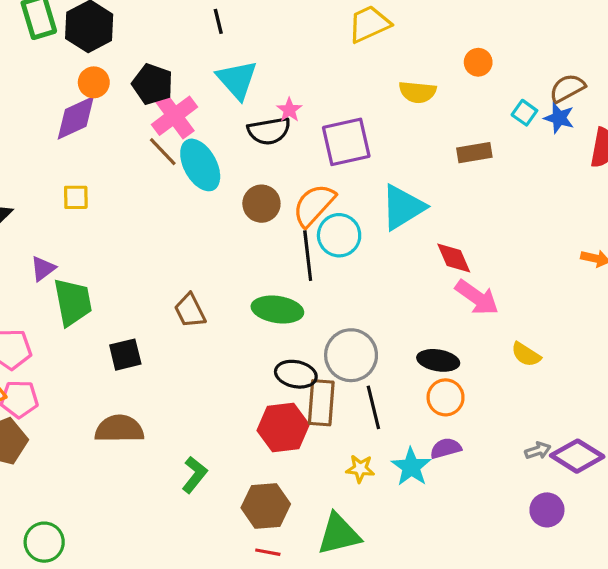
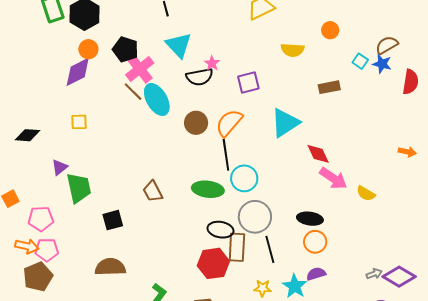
purple square: (346, 142) -> (248, 82), size x0.7
cyan circle: (339, 235) -> (244, 178), moved
yellow semicircle: (526, 354) -> (366, 193), moved

